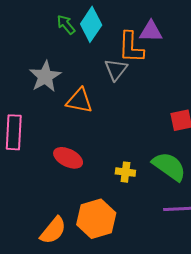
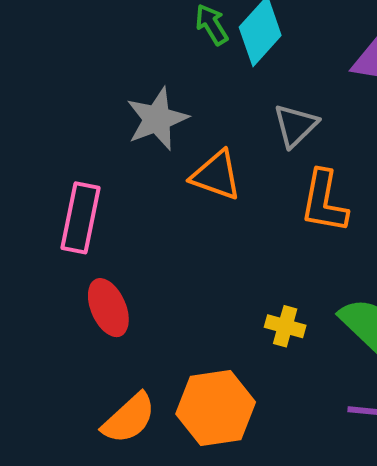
orange L-shape: (131, 47) -> (324, 201), moved
red ellipse: (68, 158) -> (108, 308), moved, turned 32

